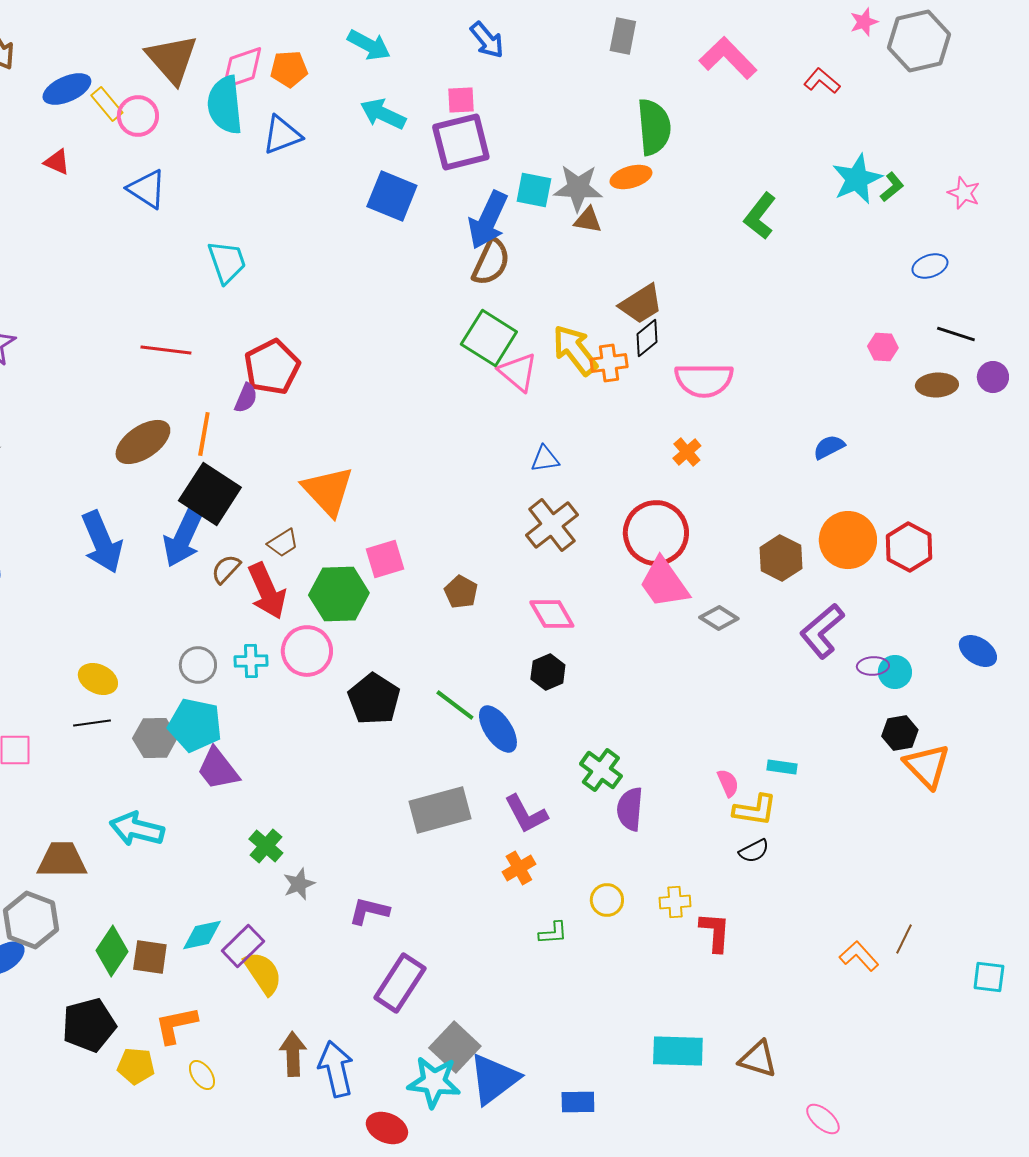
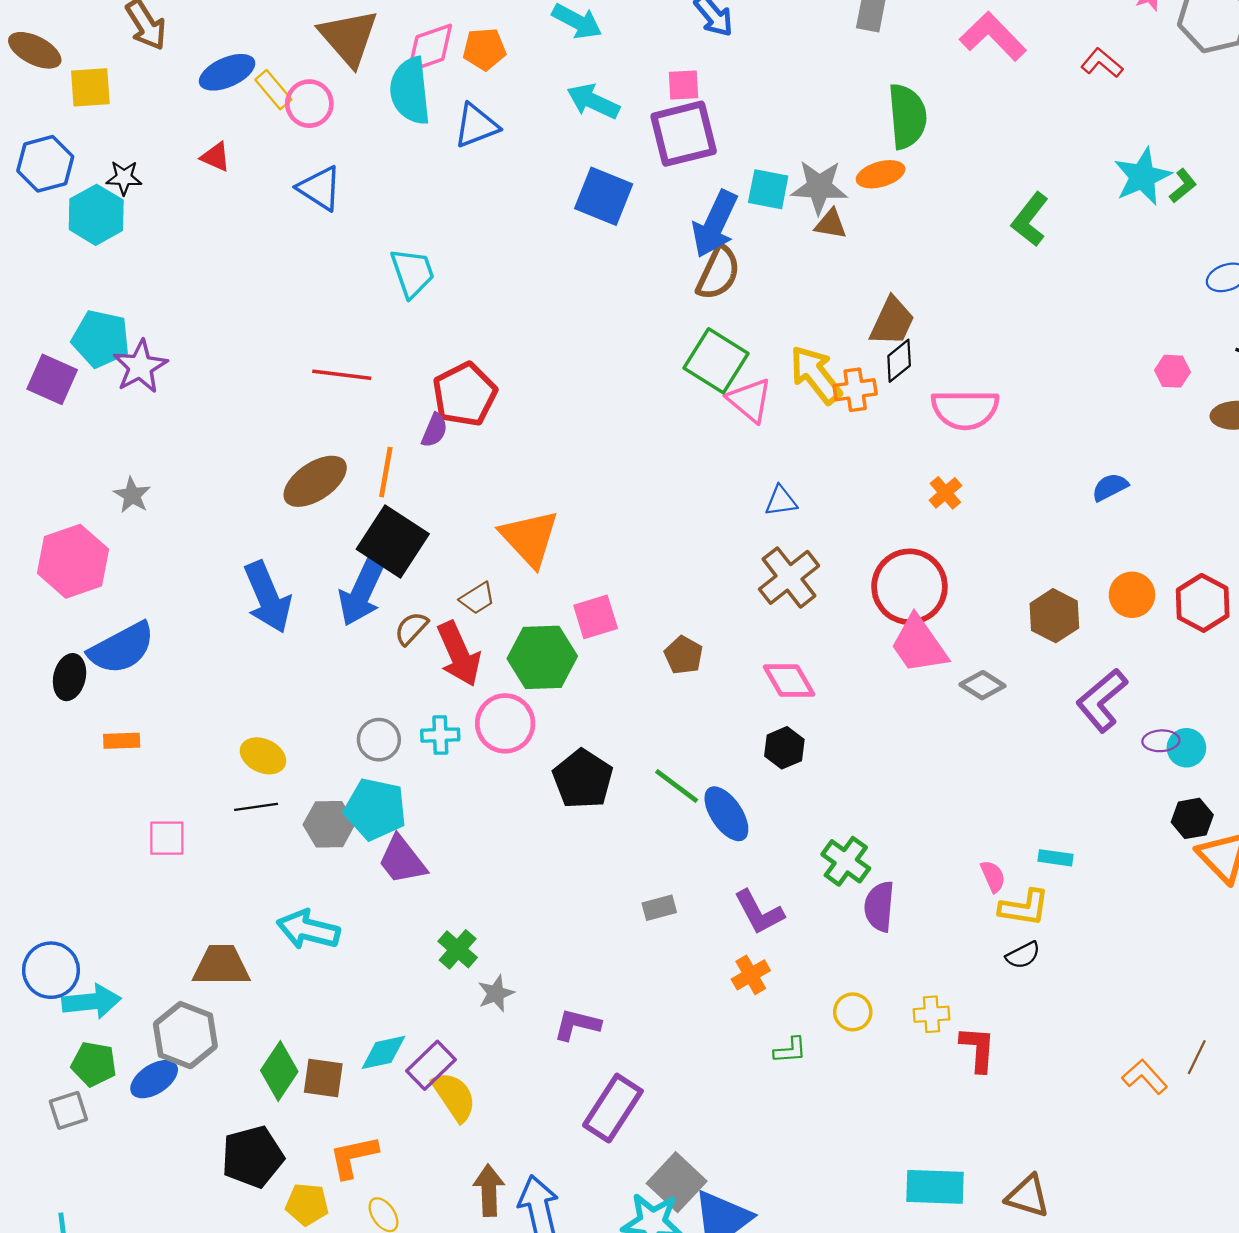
brown trapezoid: (641, 304) -> (892, 321), turned -33
orange circle: (848, 540) -> (1132, 595), size x0.7
gray rectangle: (440, 810) -> (659, 908), size x0.5

